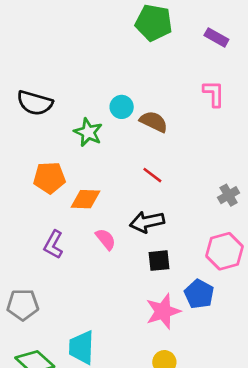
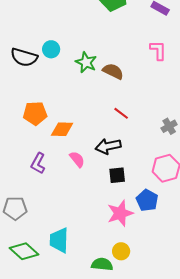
cyan circle: (122, 107) -> (51, 49), moved
green star: (88, 132) -> (86, 62), moved
red line: (152, 175) -> (121, 113), moved

